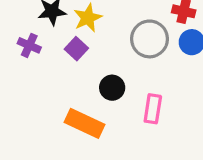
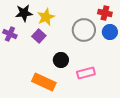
pink rectangle: (153, 109) -> (86, 73), turned 66

